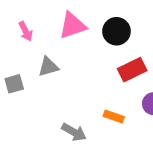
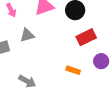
gray arrow: (74, 132) -> (27, 81), moved

